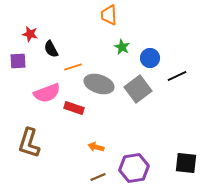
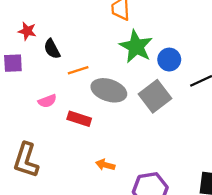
green star: (122, 47) -> (136, 47), size x1.8
pink semicircle: (47, 93) -> (47, 101), size x0.6

